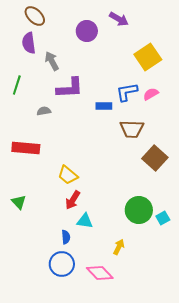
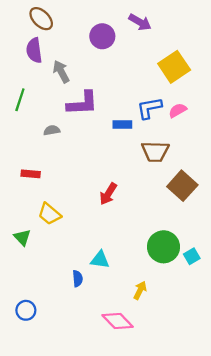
red rectangle: (26, 148) -> (31, 174), size x0.6
yellow trapezoid: (68, 175) -> (49, 214), moved
red arrow: (73, 200) -> (108, 194), moved
blue circle: (62, 264) -> (26, 310), moved, size x0.7

